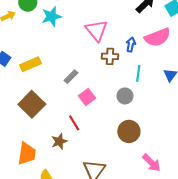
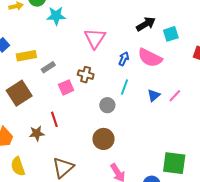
pink semicircle: (158, 37) -> (150, 58), turned 35
brown cross: (110, 56) -> (86, 75), moved
gray rectangle: (71, 77) -> (48, 67), moved
pink square: (87, 97) -> (66, 87), moved

